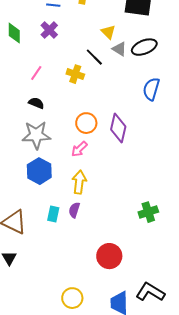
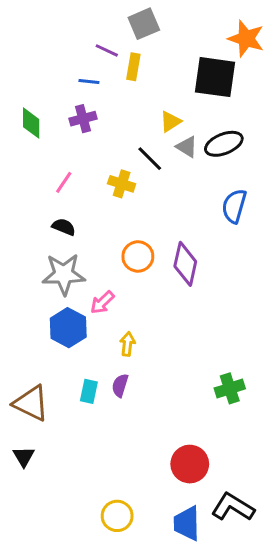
purple cross: (49, 30) -> (83, 119), turned 30
yellow triangle: (108, 32) -> (170, 122), turned 42
pink arrow: (79, 149) -> (102, 302), moved
yellow arrow: (79, 182) -> (127, 344), size x0.7
red circle: (109, 256) -> (190, 464), moved

